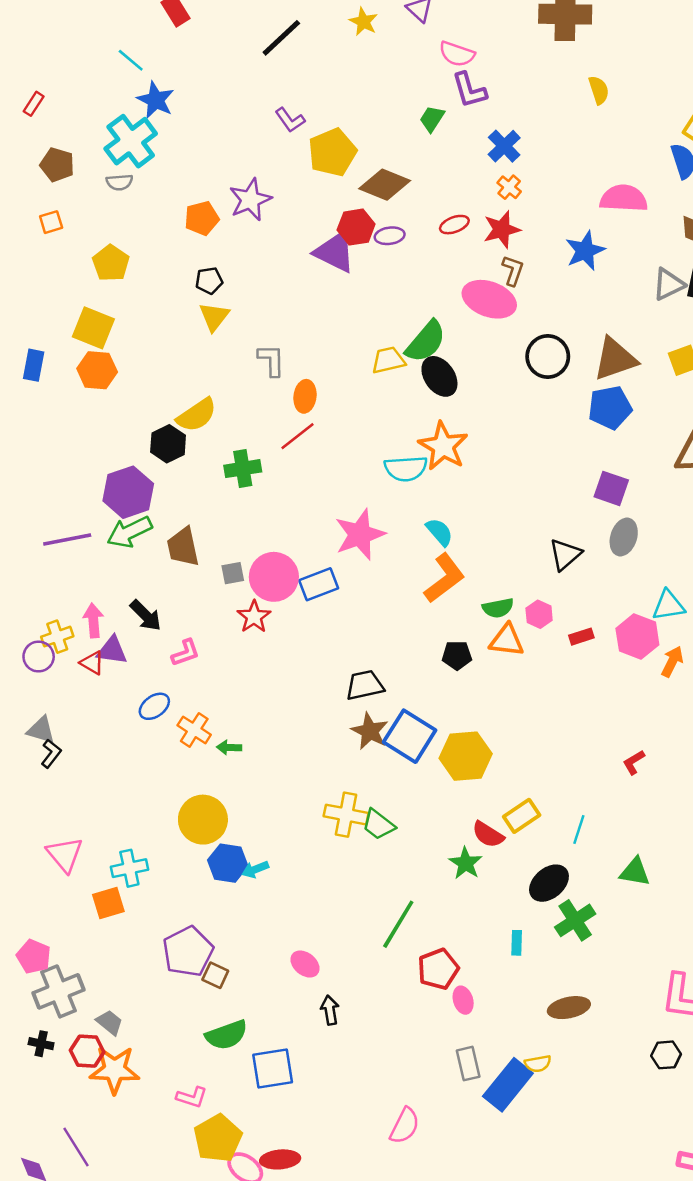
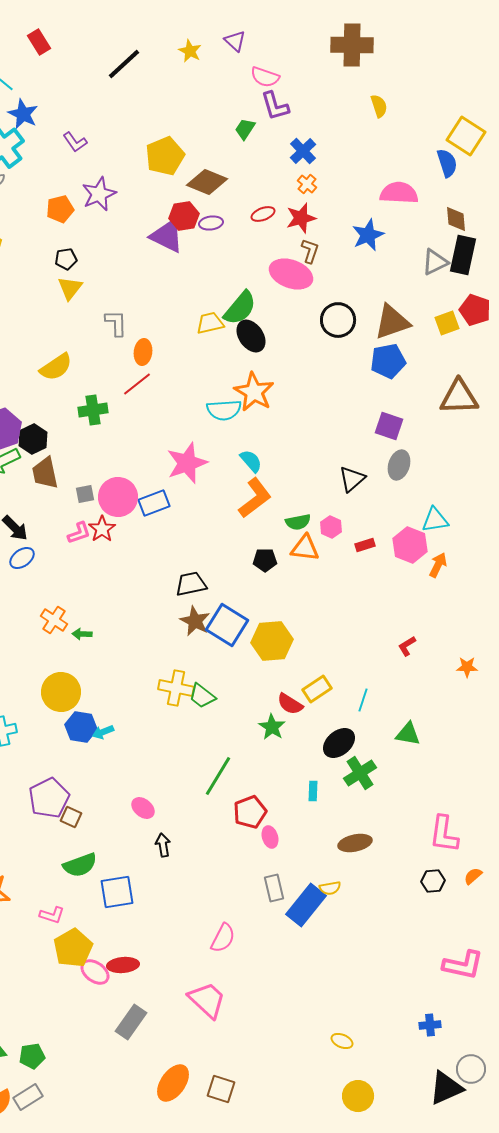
purple L-shape: (290, 120) -> (75, 142), moved
black hexagon: (168, 444) -> (33, 439), moved
pink L-shape: (185, 653) -> (79, 533), moved
blue ellipse: (154, 706) -> (22, 558), moved

